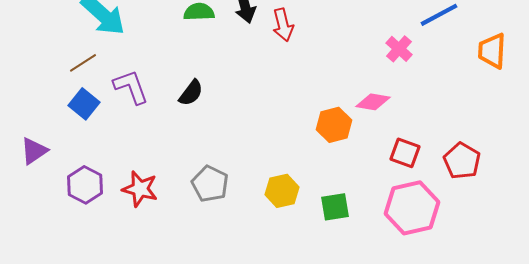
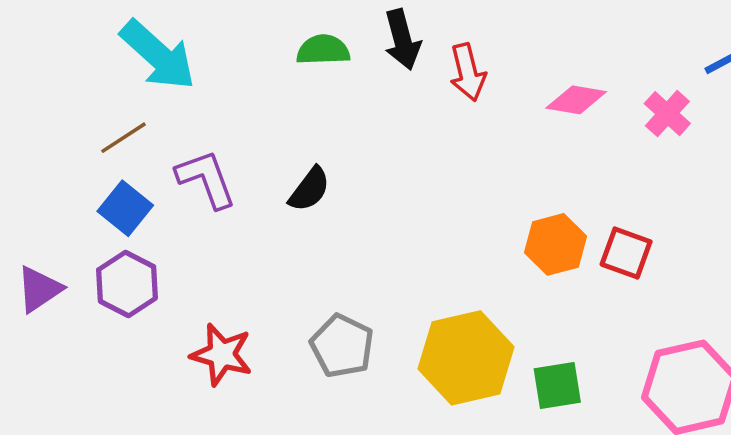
pink diamond: (373, 102) -> (576, 100), moved
red square: (405, 153) -> (626, 253), moved
purple hexagon: (85, 185) -> (127, 284), moved
yellow hexagon: (282, 191) -> (466, 358), size x1.6

